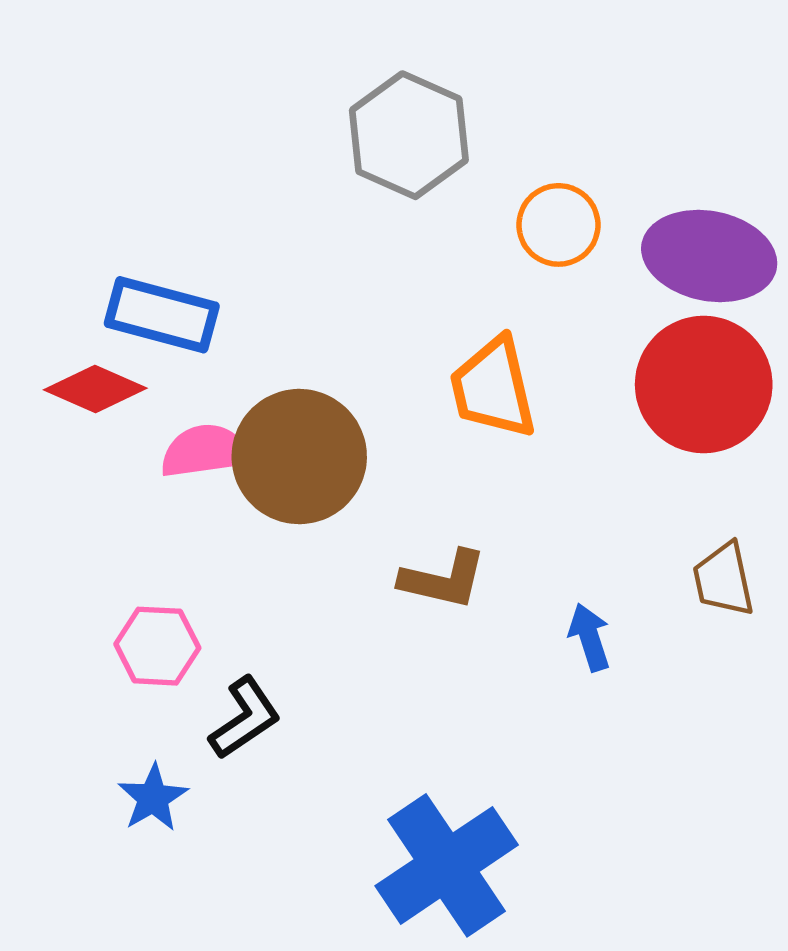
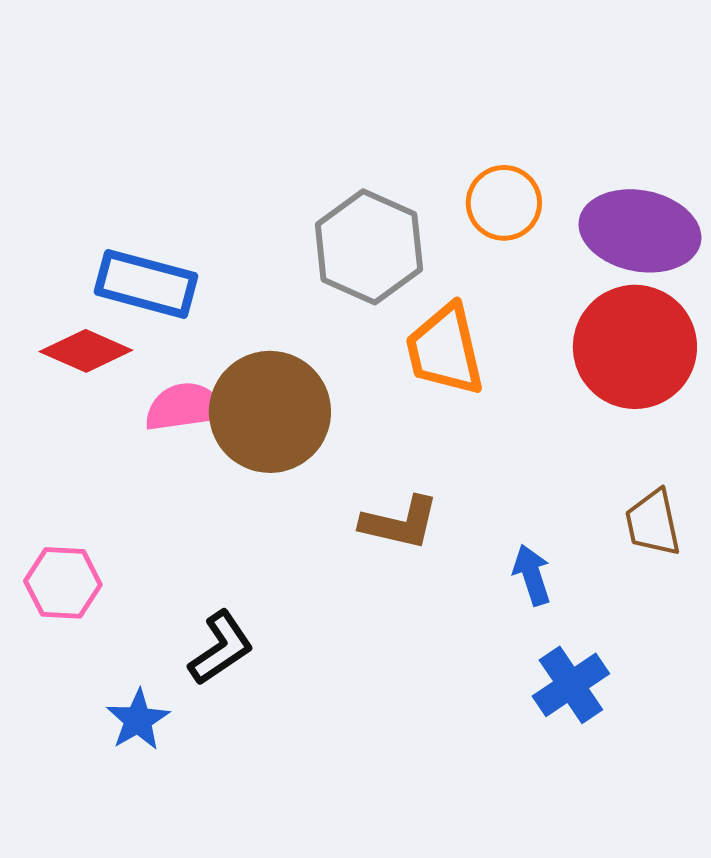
gray hexagon: (409, 135) -> (369, 247), moved
pink hexagon: (157, 646) -> (63, 583), moved
blue cross: (447, 865) -> (571, 685), moved, size x0.6

